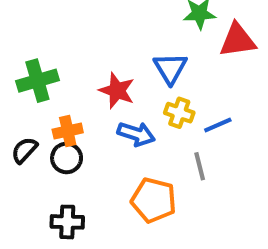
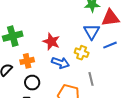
blue triangle: (170, 68) -> (92, 32), moved
blue line: (218, 125) -> (110, 45), moved
black circle: (67, 158) -> (32, 83), moved

